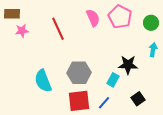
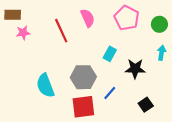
pink semicircle: (93, 18) -> (88, 18), moved
cyan rectangle: (113, 80) -> (110, 54), moved
blue line: (104, 103) -> (110, 93), moved

